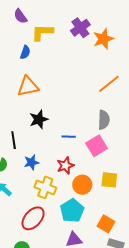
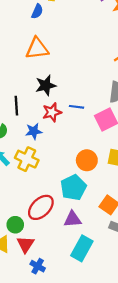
red star: (65, 166) -> (52, 112), moved
yellow cross: (45, 187) -> (27, 159), moved
red ellipse: (33, 218) -> (41, 207), moved

